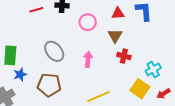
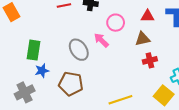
brown triangle: (115, 36) -> (143, 39), turned 42
red cross: (124, 56) -> (150, 60), turned -32
pink arrow: (88, 59) -> (101, 40), moved, turned -56

